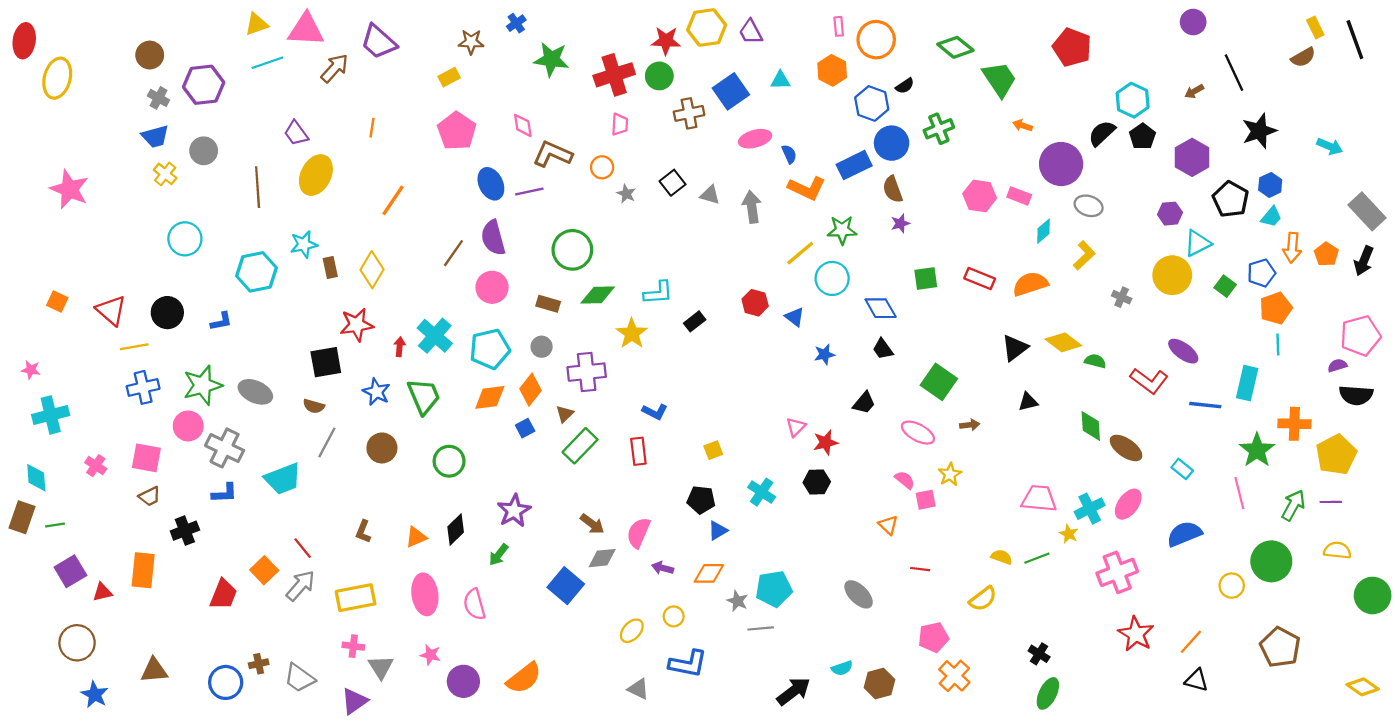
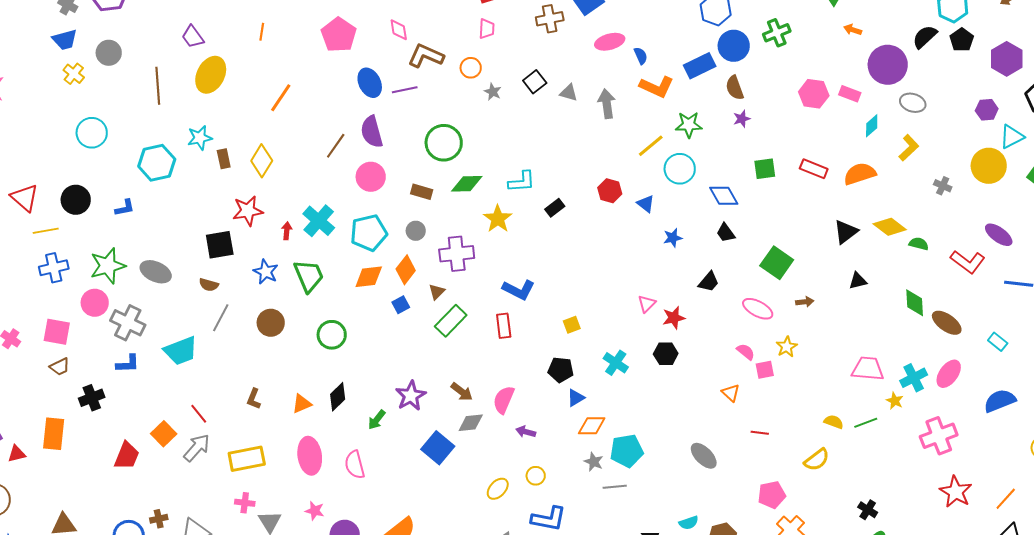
blue L-shape: (655, 412) -> (519, 290), size x1.4
purple star: (514, 511) -> (411, 396), moved
orange diamond: (709, 573) -> (592, 426), moved

